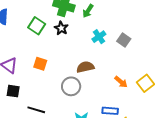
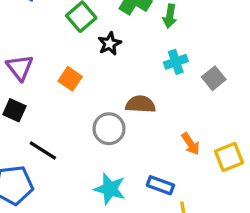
green arrow: (88, 11) -> (170, 16), turned -40
black star: (61, 28) -> (110, 44), moved

